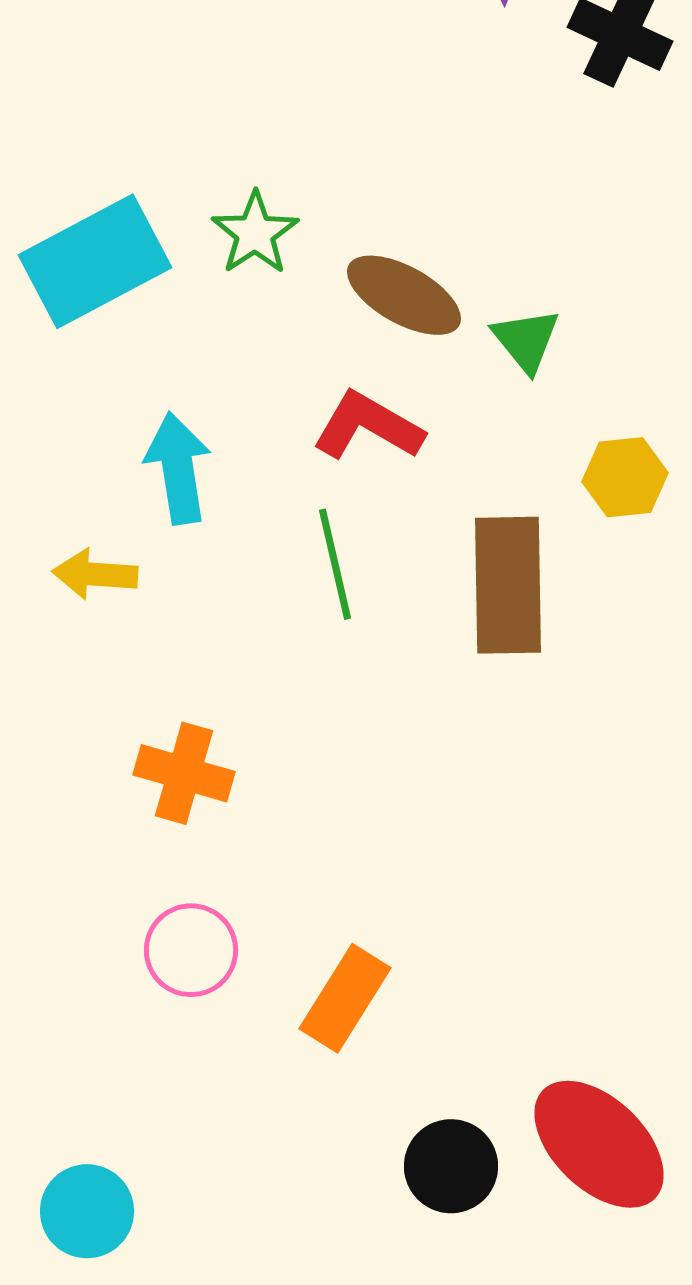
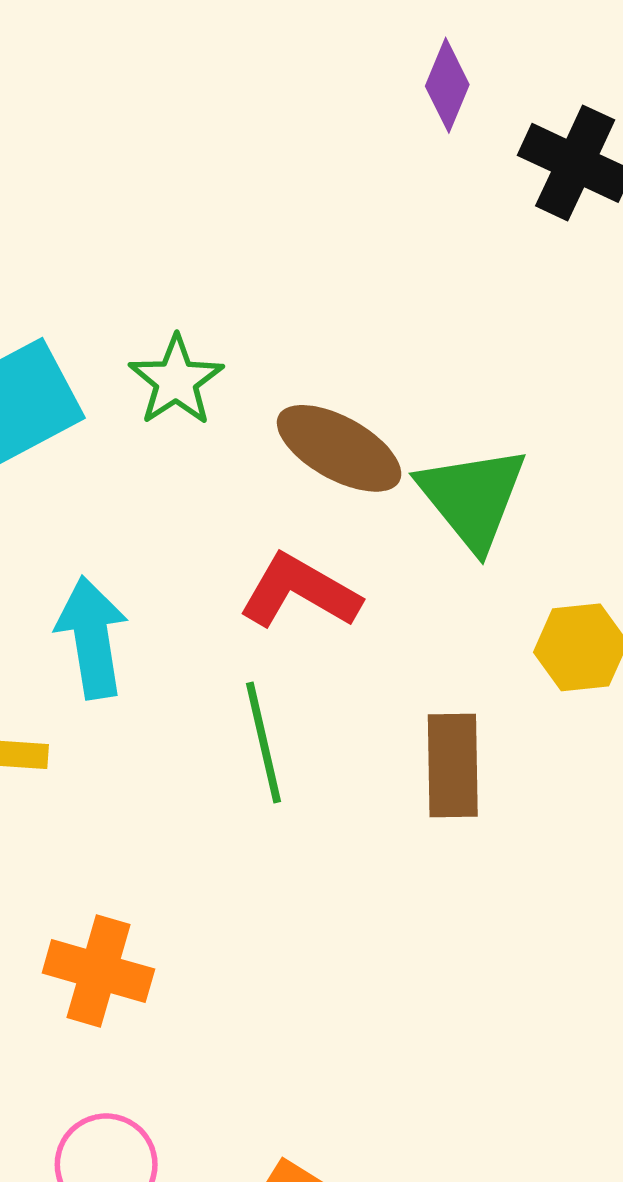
green triangle: (526, 340) -> (472, 498), size x1.5
brown rectangle: (508, 585) -> (453, 765), size x0.7

